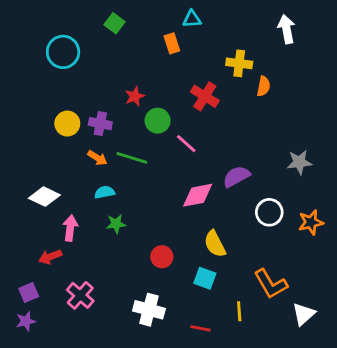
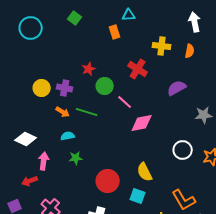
cyan circle: (63, 52) -> (31, 28), moved
orange semicircle: (264, 86) -> (190, 51), moved
purple semicircle: (236, 177) -> (177, 88), moved
pink diamond: (198, 195) -> (142, 123), moved
red circle: (162, 257) -> (108, 181), size x1.5

